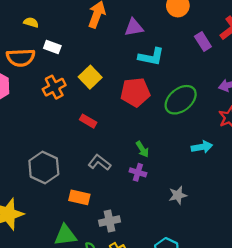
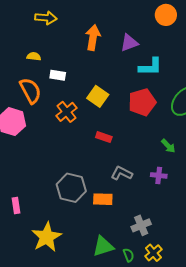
orange semicircle: (21, 58) -> (30, 91), turned -104
green arrow: (142, 149) -> (168, 146), moved
orange rectangle: (79, 197) -> (103, 199), moved

